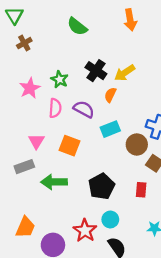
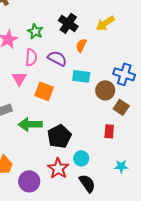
yellow arrow: (125, 73) -> (105, 23), moved
cyan rectangle: (110, 129) -> (81, 76), turned 30
pink triangle: (36, 141) -> (19, 78), moved
black pentagon: (101, 186) -> (59, 136), moved

